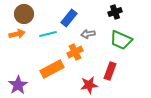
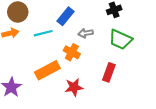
orange cross: (75, 52) -> (72, 52), turned -35
red star: (89, 85) -> (74, 87), moved

